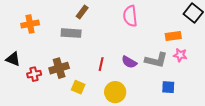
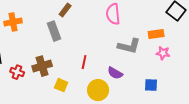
gray rectangle: (71, 33) -> (54, 31), turned 66
gray L-shape: (156, 60) -> (129, 46), moved
purple semicircle: (129, 62) -> (115, 73), moved
red cross: (34, 74) -> (17, 72), turned 32

